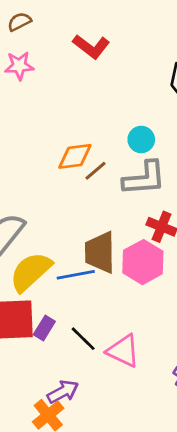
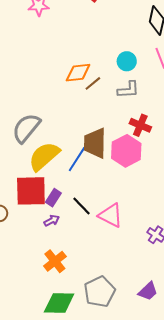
gray L-shape: (144, 178) -> (128, 90), size x0.7
blue line: (76, 275) -> (77, 159), turned -48
purple arrow: (63, 392) -> (52, 221), moved, size x0.7

